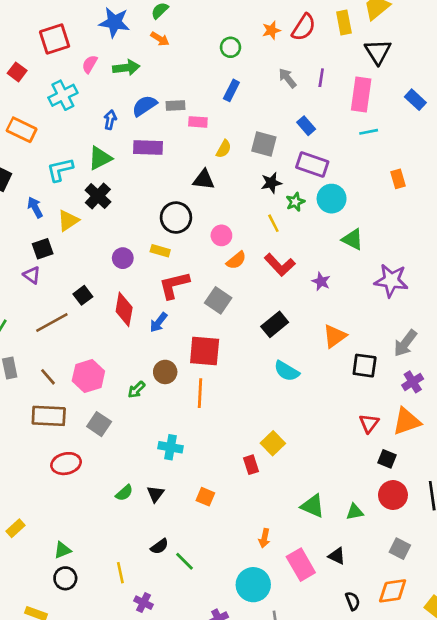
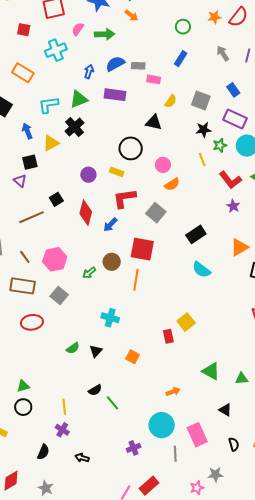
red square: (17, 72) -> (24, 30), turned -32
red L-shape: (280, 265) -> (230, 180), moved
orange arrow: (264, 538) -> (173, 392), turned -128
pink rectangle: (301, 565) -> (197, 435), moved
purple cross: (144, 603) -> (62, 430), moved

